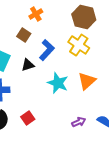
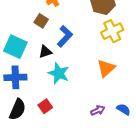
yellow cross: (79, 45) -> (112, 31), moved, turned 30
cyan star: (58, 83) -> (59, 73), moved

